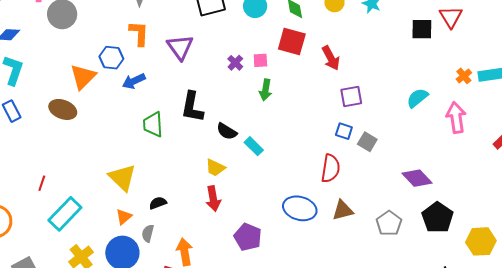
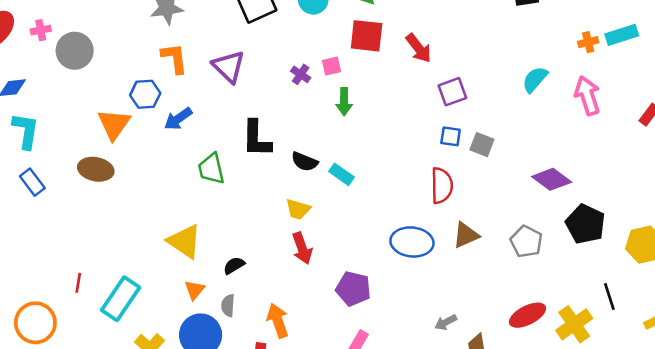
orange cross: (464, 76) -> (588, 42), turned 35
red line: (42, 183) -> (78, 283), moved

